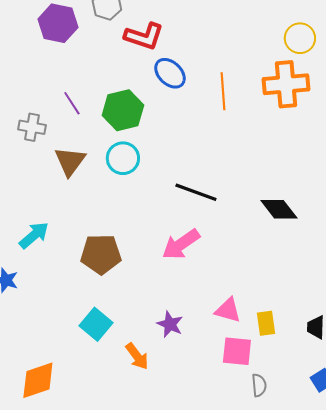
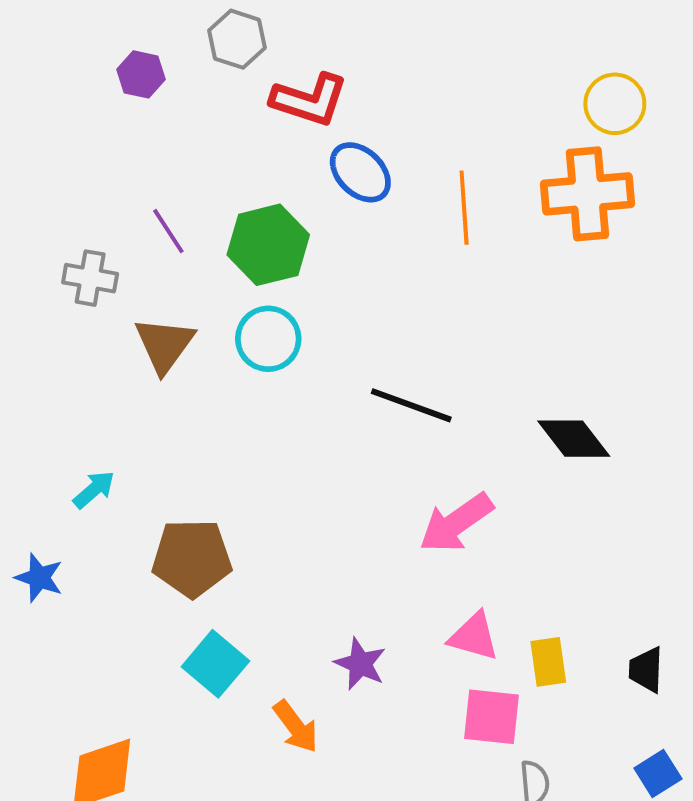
purple hexagon: (58, 23) -> (141, 74), size x0.6
cyan arrow: (34, 235) -> (94, 490), size x0.7
pink arrow: (181, 244) -> (456, 523), moved
brown pentagon: (101, 254) -> (192, 558), moved

